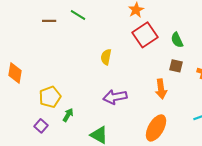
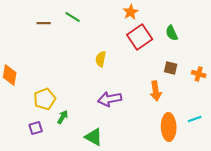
green semicircle: (177, 40) -> (172, 33), moved
purple square: (41, 126) -> (36, 128), turned 32
orange ellipse: (156, 128) -> (169, 127), moved, turned -32

